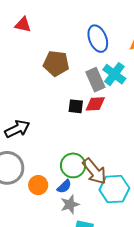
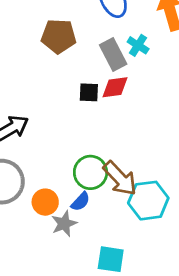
cyan cross: (114, 74) -> (138, 45), size x0.7
gray star: (70, 204) -> (64, 224), moved

